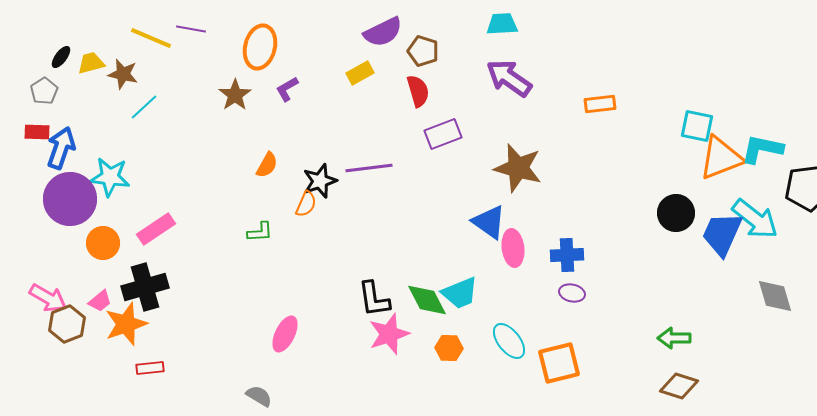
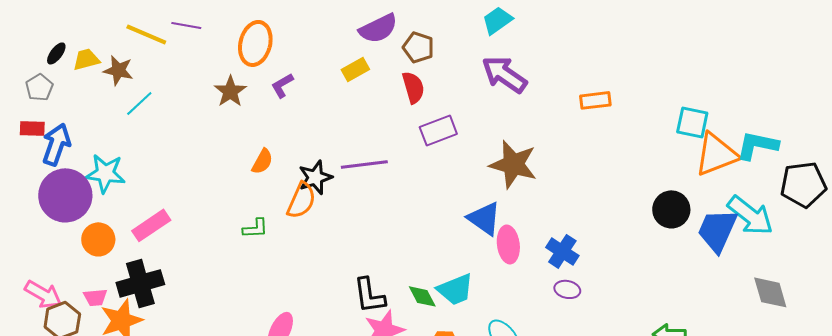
cyan trapezoid: (502, 24) -> (497, 20), turned -32
orange semicircle: (306, 204) -> (301, 200), size x1.4
blue cross: (567, 255) -> (562, 251), turned 36
green diamond: (427, 300) -> (422, 296), size x0.7
pink trapezoid: (100, 301) -> (95, 297), turned 35

